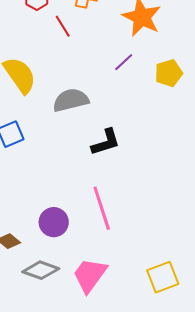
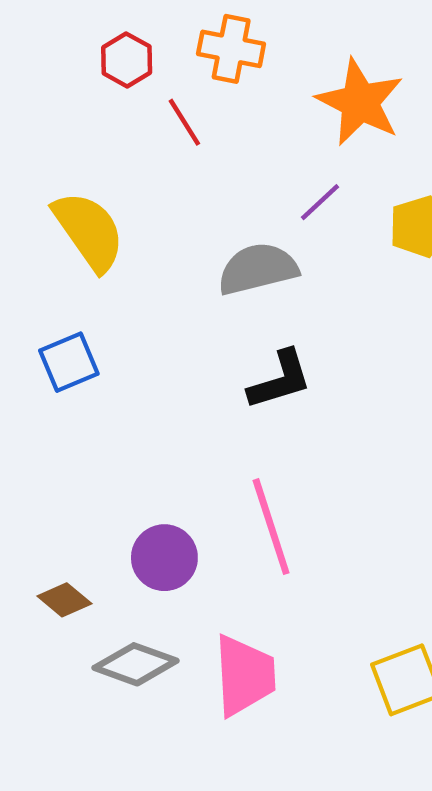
gray semicircle: (71, 100) -> (258, 269), moved
pink trapezoid: (90, 275) -> (244, 675), turned 141

